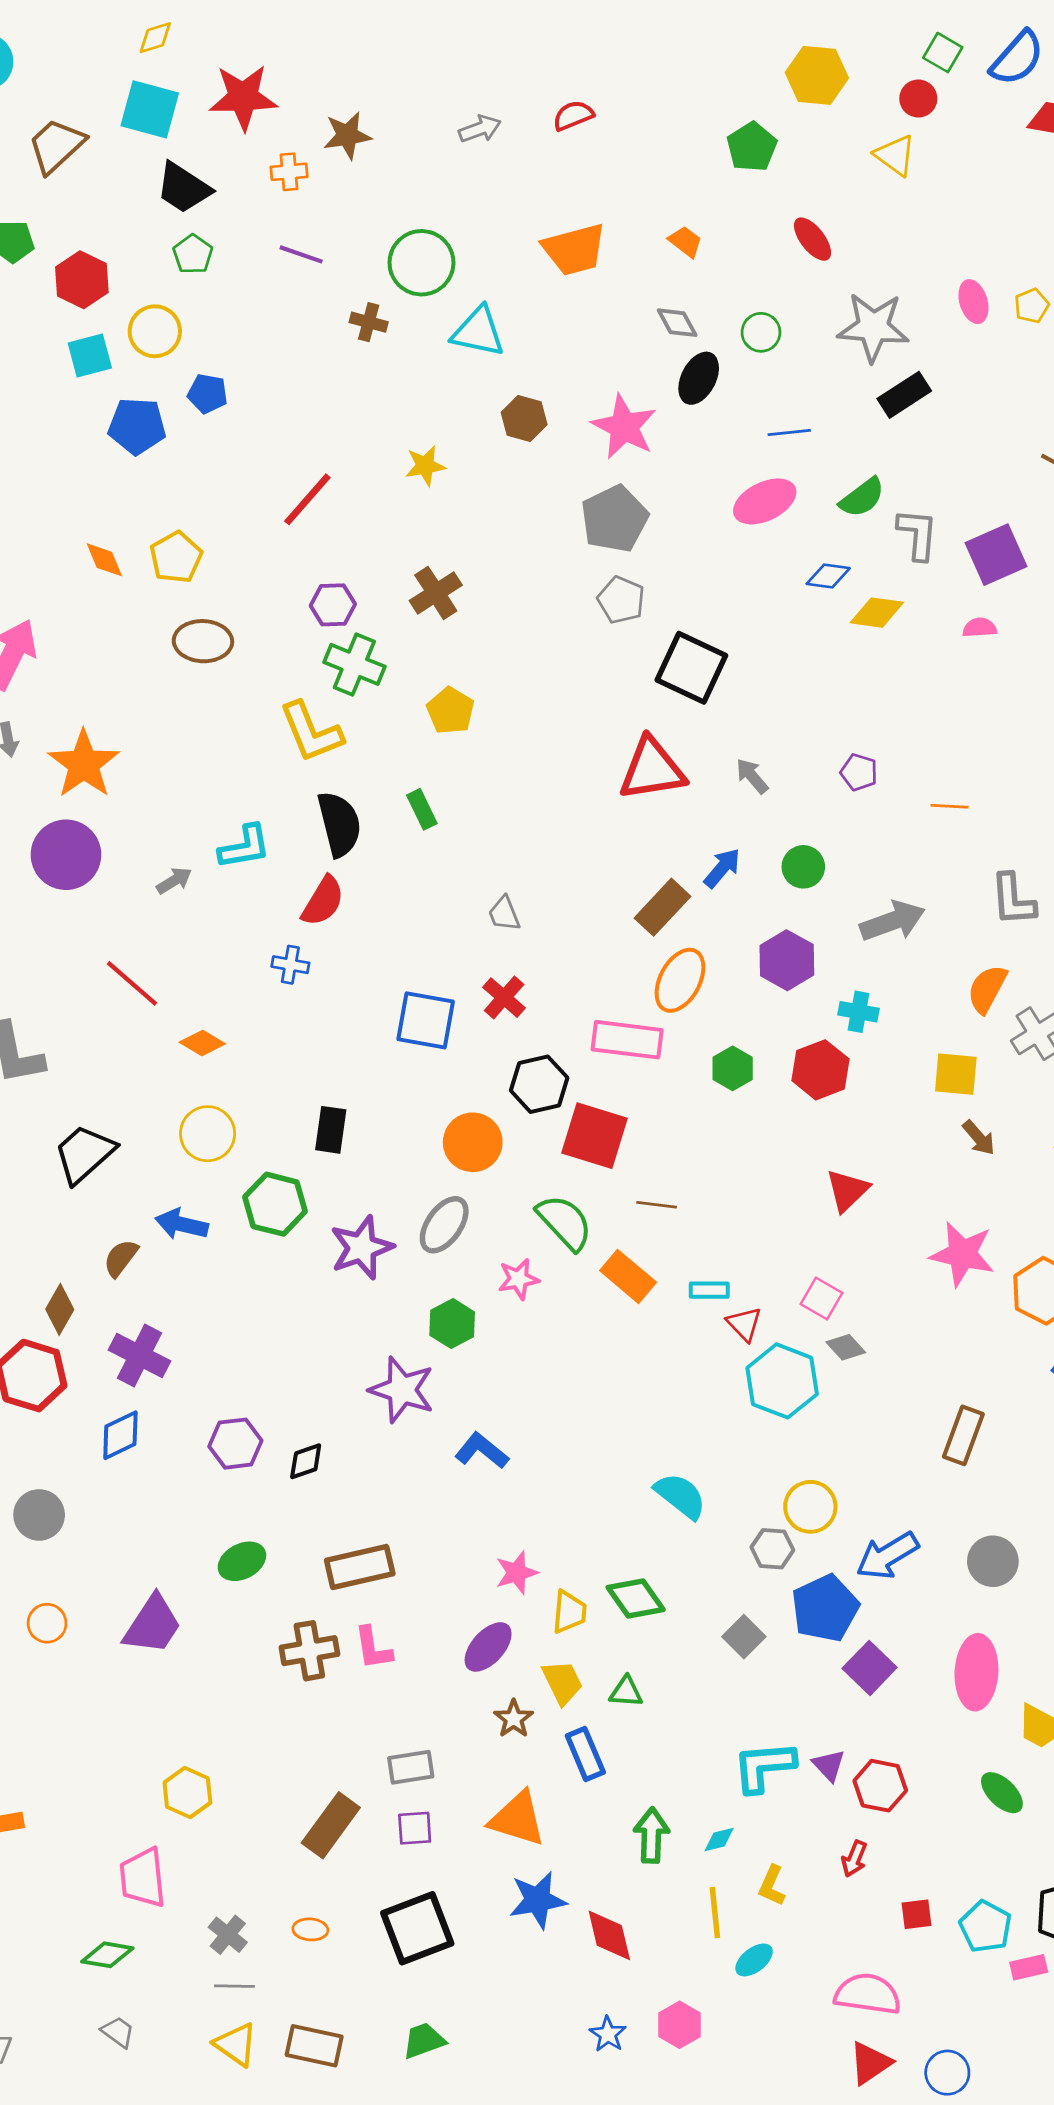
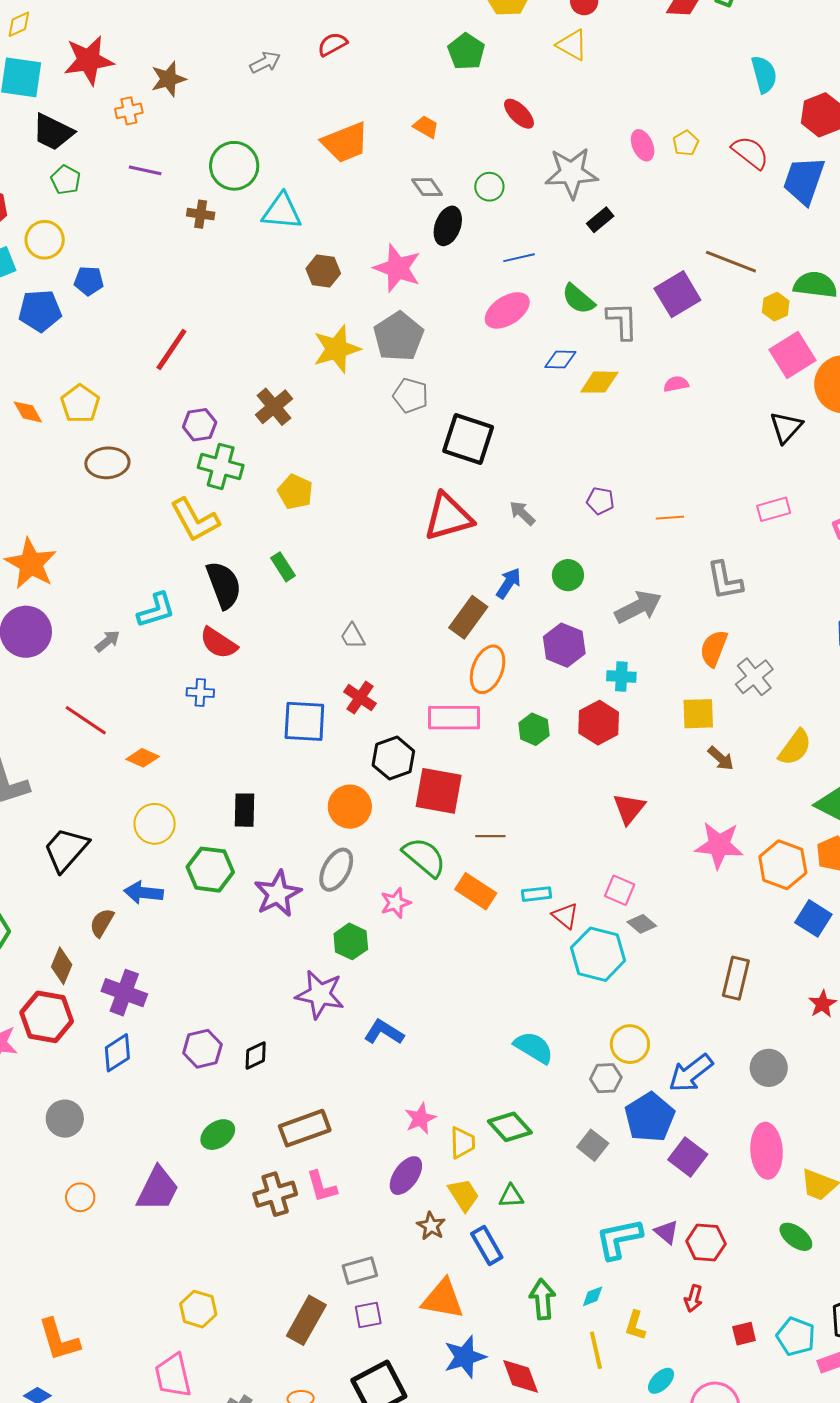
black rectangle: (904, 395) -> (600, 220), size x0.7
yellow star: (425, 466) -> (337, 349), moved, size x1.6
green semicircle: (862, 498) -> (578, 299), turned 84
purple square: (996, 555) -> (677, 294), moved
red semicircle: (323, 901) -> (219, 643), turned 99
cyan ellipse: (754, 1960) -> (661, 1381), moved

